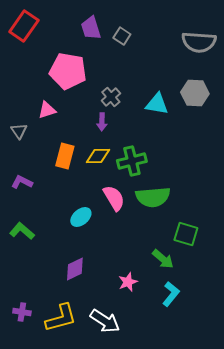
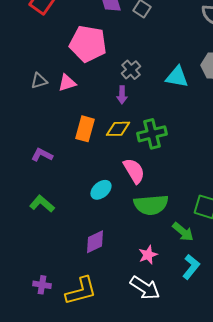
gray triangle: (19, 131) -> (39, 81), moved, turned 48
green semicircle: (153, 197) -> (151, 205), moved
white arrow: (105, 321) -> (145, 288), moved

